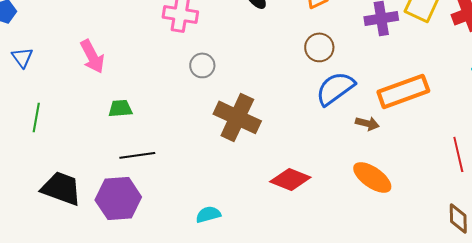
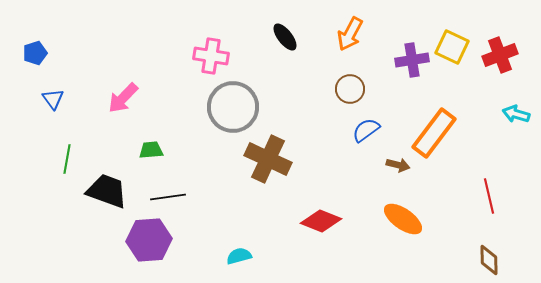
pink arrow: (92, 56) -> (123, 98), turned 72
gray circle: (202, 65) -> (233, 107), size x2.0
blue semicircle: (335, 88) -> (366, 130), size x0.7
orange rectangle: (403, 91) -> (434, 133), turned -33
black trapezoid: (61, 188) -> (107, 191), moved

